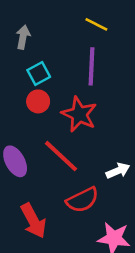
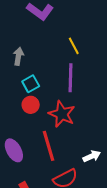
yellow line: (96, 24) -> (74, 46), turned 36
red line: (61, 156) -> (49, 146), turned 32

